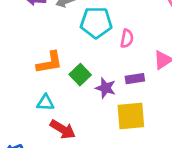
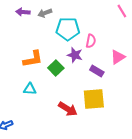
purple rectangle: (135, 79) -> (97, 71), turned 40
purple star: (106, 88) -> (75, 55), moved
red arrow: (63, 129) -> (68, 109), moved

